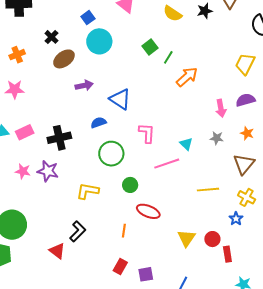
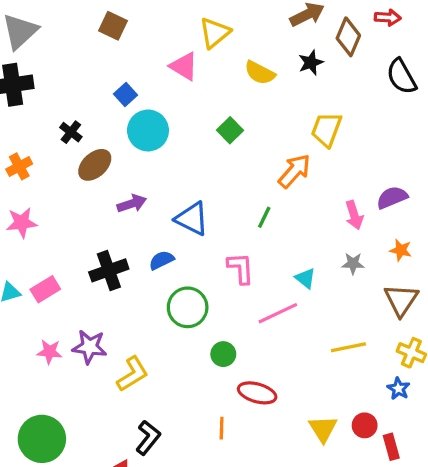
green line: (168, 57) -> (264, 217), moved
yellow trapezoid: (245, 64) -> (326, 129), moved
black cross: (59, 138) -> (109, 270), moved
yellow L-shape: (88, 191) -> (132, 374), moved, turned 145

